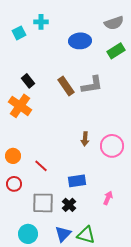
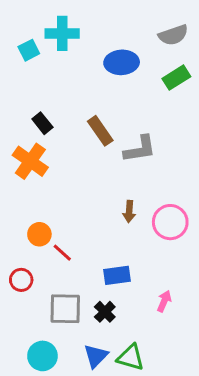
cyan cross: (41, 22) -> (62, 33), size x1.5
gray L-shape: (92, 85) -> (140, 149), moved
orange circle: (13, 156) -> (39, 234), moved

